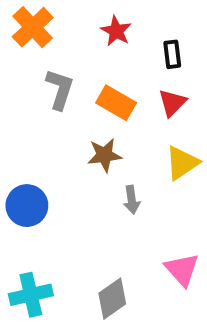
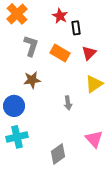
black rectangle: (172, 54) -> (76, 28), moved
brown star: (104, 155) -> (32, 80), moved
cyan cross: (31, 295) -> (17, 137), moved

